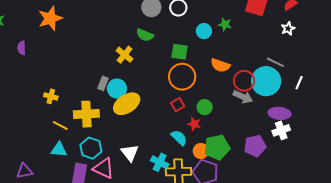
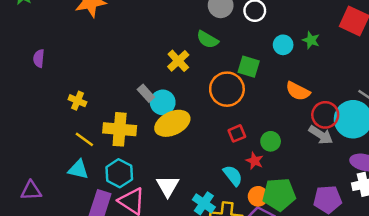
purple semicircle: (22, 48) -> (39, 58), moved
orange circle: (182, 77) -> (227, 89), moved
gray rectangle: (103, 83) -> (146, 93), turned -72

